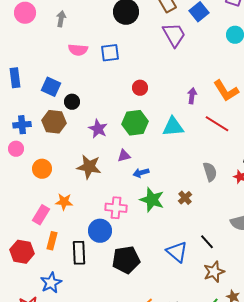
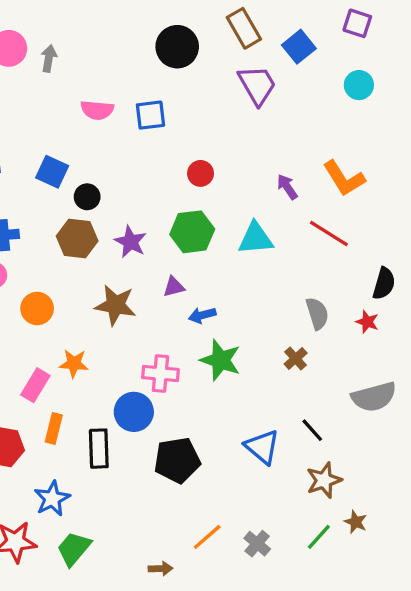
gray arrow: (61, 19) -> (49, 58), moved
purple arrow: (192, 96) -> (287, 187), turned -42
brown hexagon: (54, 122) -> (77, 238), moved
brown cross: (185, 198) -> (296, 359), moved

